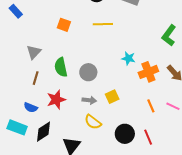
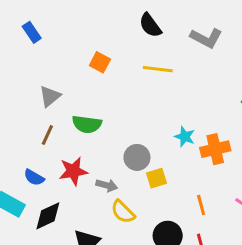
cyan star: (128, 58) -> (185, 137), moved
green semicircle: (61, 67) -> (87, 124), turned -78
gray circle: (88, 72) -> (137, 157), moved
gray arrow: (89, 100) -> (107, 185), moved
orange line: (151, 106) -> (201, 205), moved

